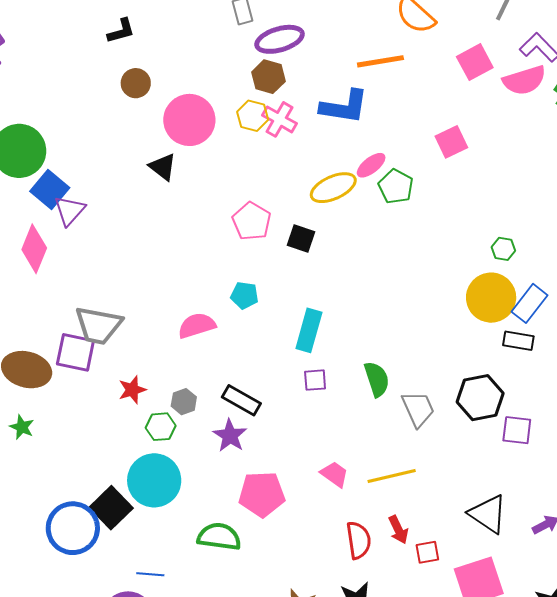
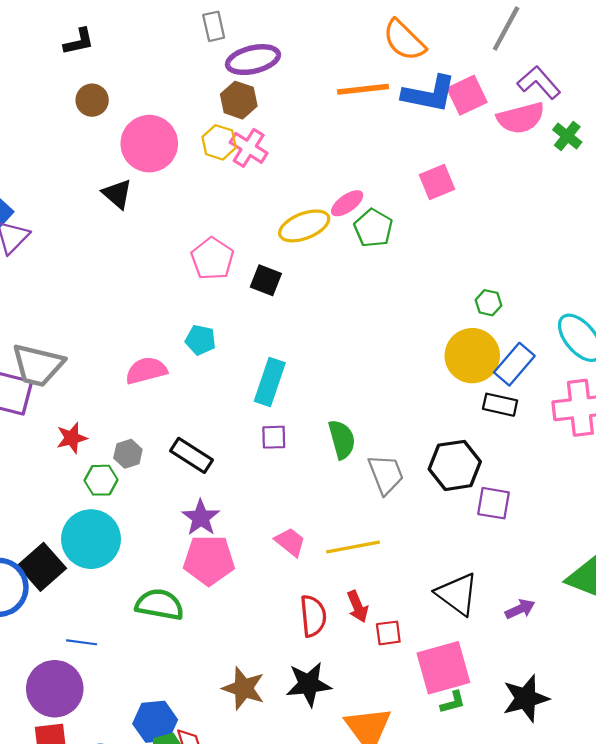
blue L-shape: (344, 107) -> (429, 94), moved
purple star: (230, 436) -> (201, 518), moved

